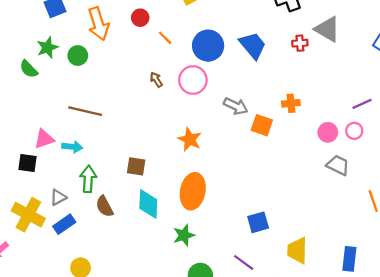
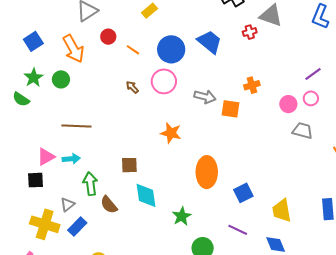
orange ellipse: (193, 191) -> (207, 172), moved

